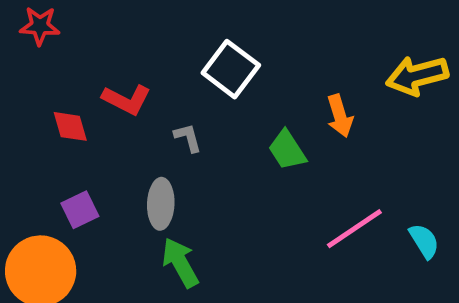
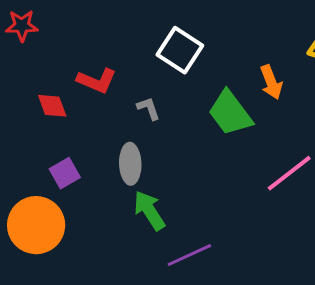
green trapezoid: (287, 150) -> (230, 113), size x1.4

